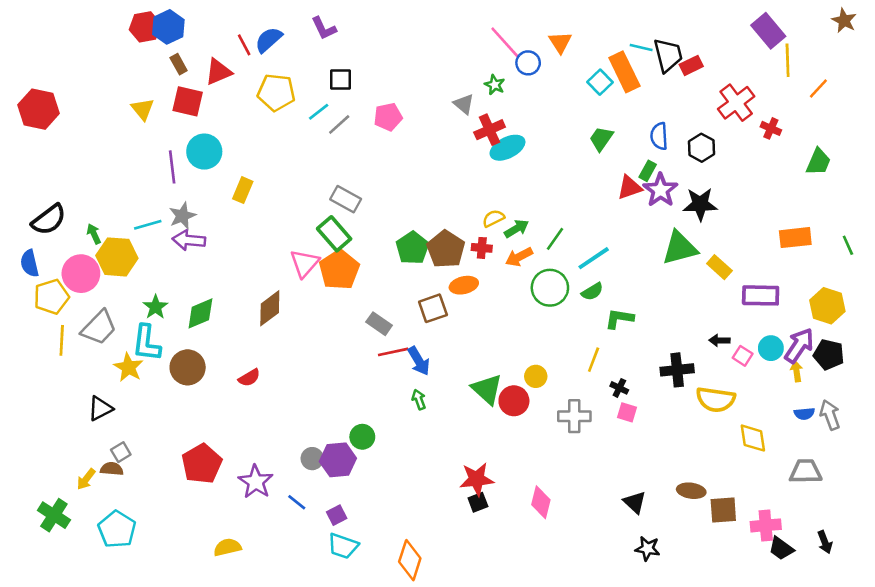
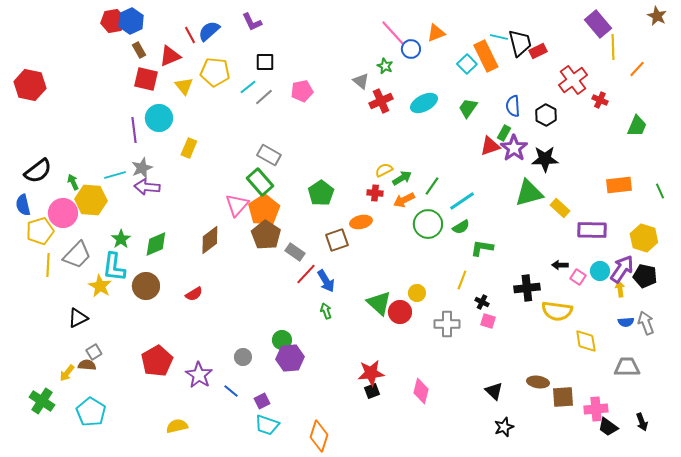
orange triangle: (560, 42) -> (436, 33), turned 42
yellow triangle: (143, 109) -> (184, 86), moved
cyan ellipse: (507, 148) -> (424, 103), moved
brown pentagon: (446, 249) -> (266, 235), moved
red line: (393, 352) -> (306, 274), turned -35
purple hexagon: (338, 460) -> (290, 358), moved
black star: (648, 549) -> (504, 427), turned -30

